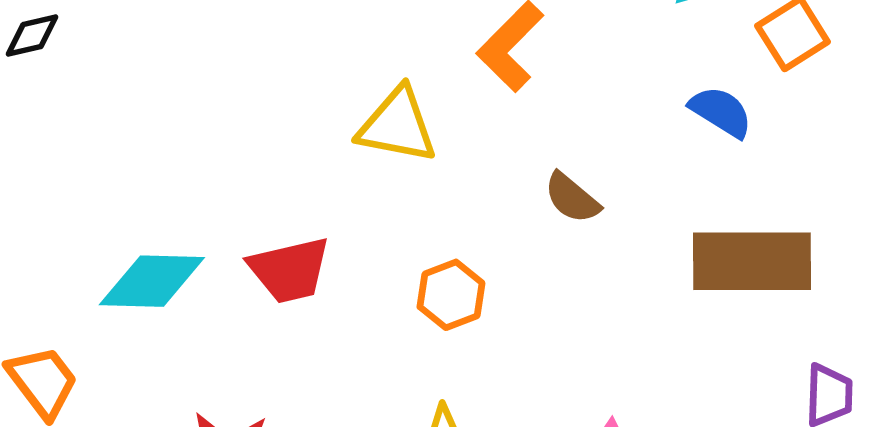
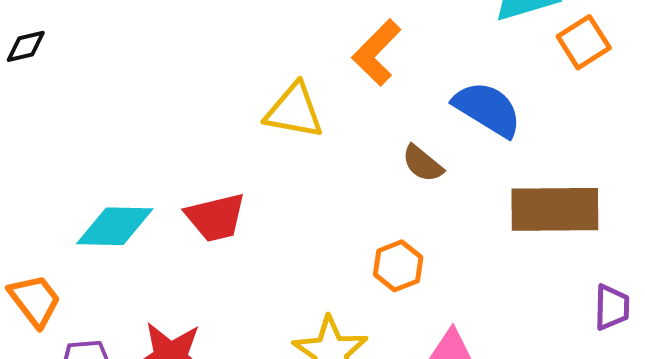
blue semicircle: (721, 112) -> (487, 109), moved, size x1.5
orange hexagon: (451, 295) -> (398, 266), moved

